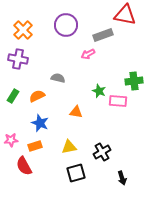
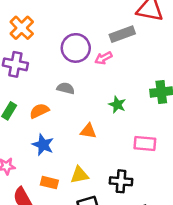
purple circle: (66, 25) -> (76, 48), moved
pink rectangle: (118, 101) -> (145, 144), moved
orange rectangle: (35, 146) -> (49, 183), moved, turned 32
black cross: (102, 152) -> (121, 181), turned 36

